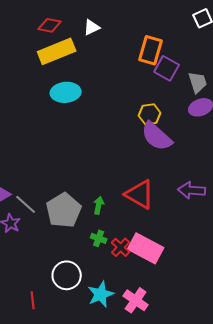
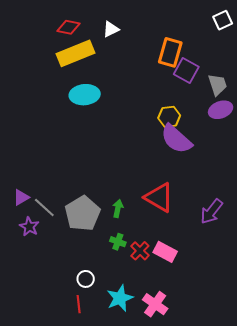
purple arrow: (192, 190) -> (211, 211), moved, turned -56
pink rectangle: (146, 248) -> (165, 252), size x0.7
white circle: (67, 275) -> (86, 279), size x0.6
red line: (33, 300) -> (79, 304), moved

